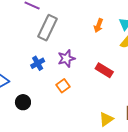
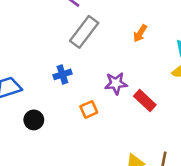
orange arrow: (98, 25) -> (140, 33), moved
purple star: (66, 58) -> (116, 83), moved

